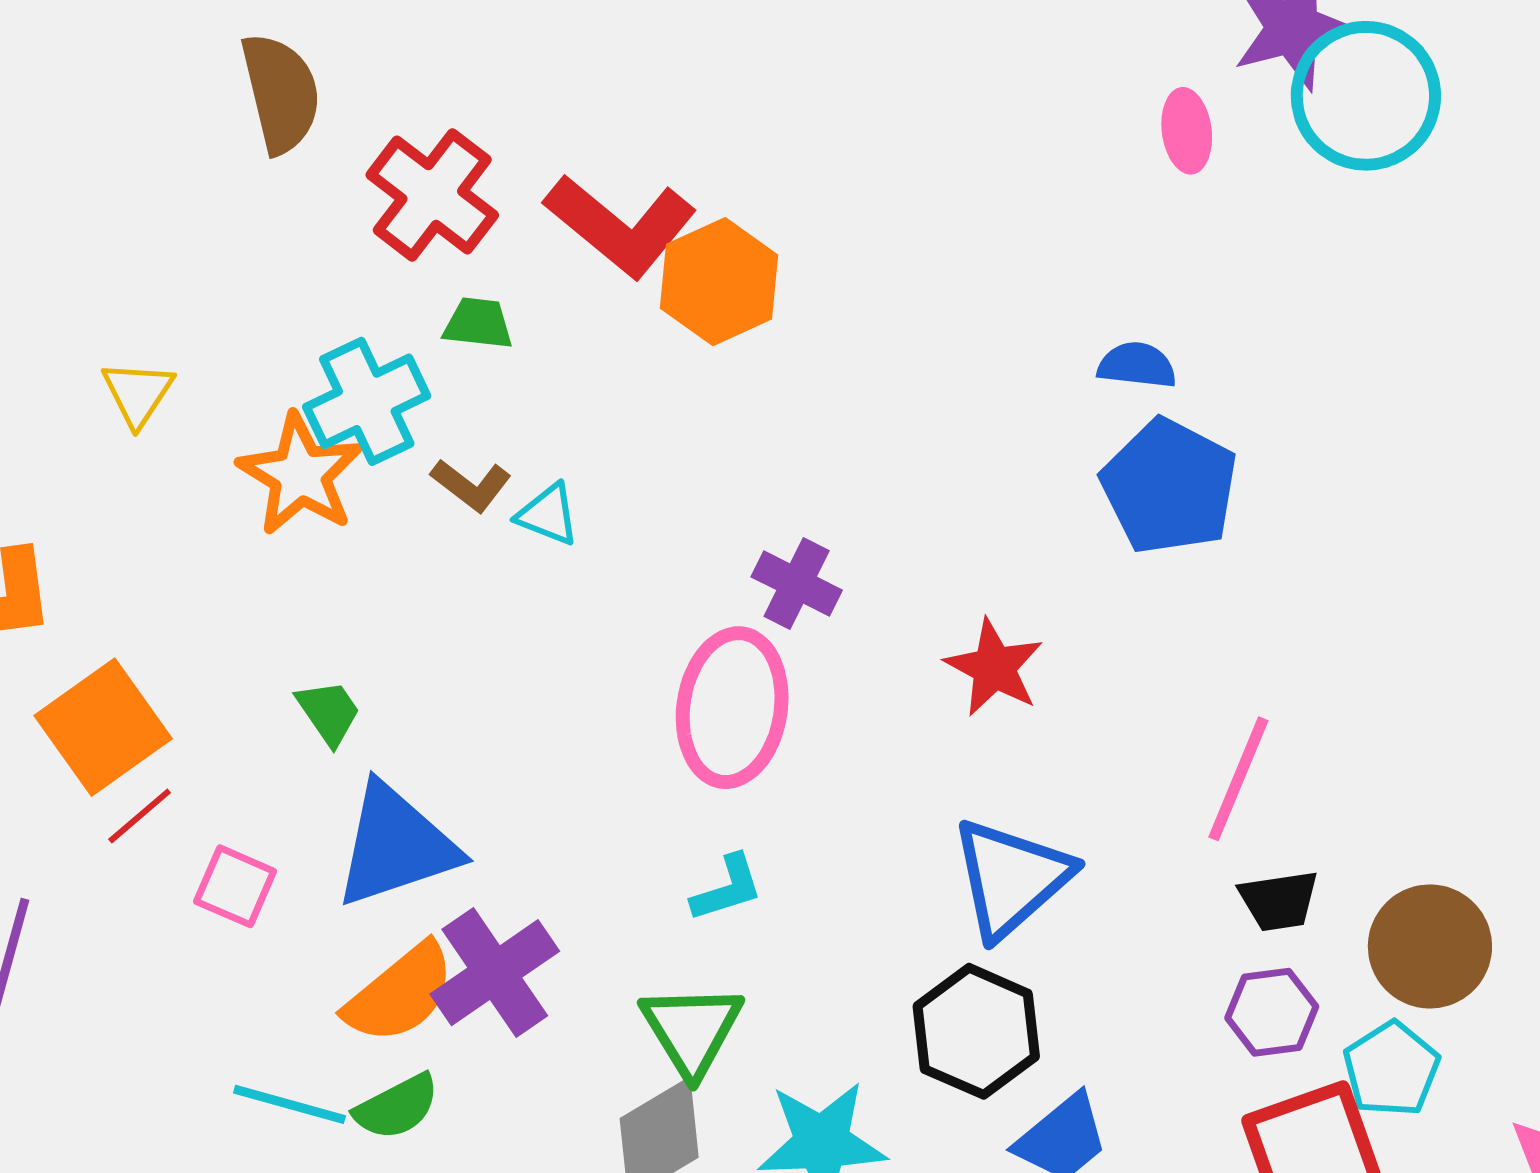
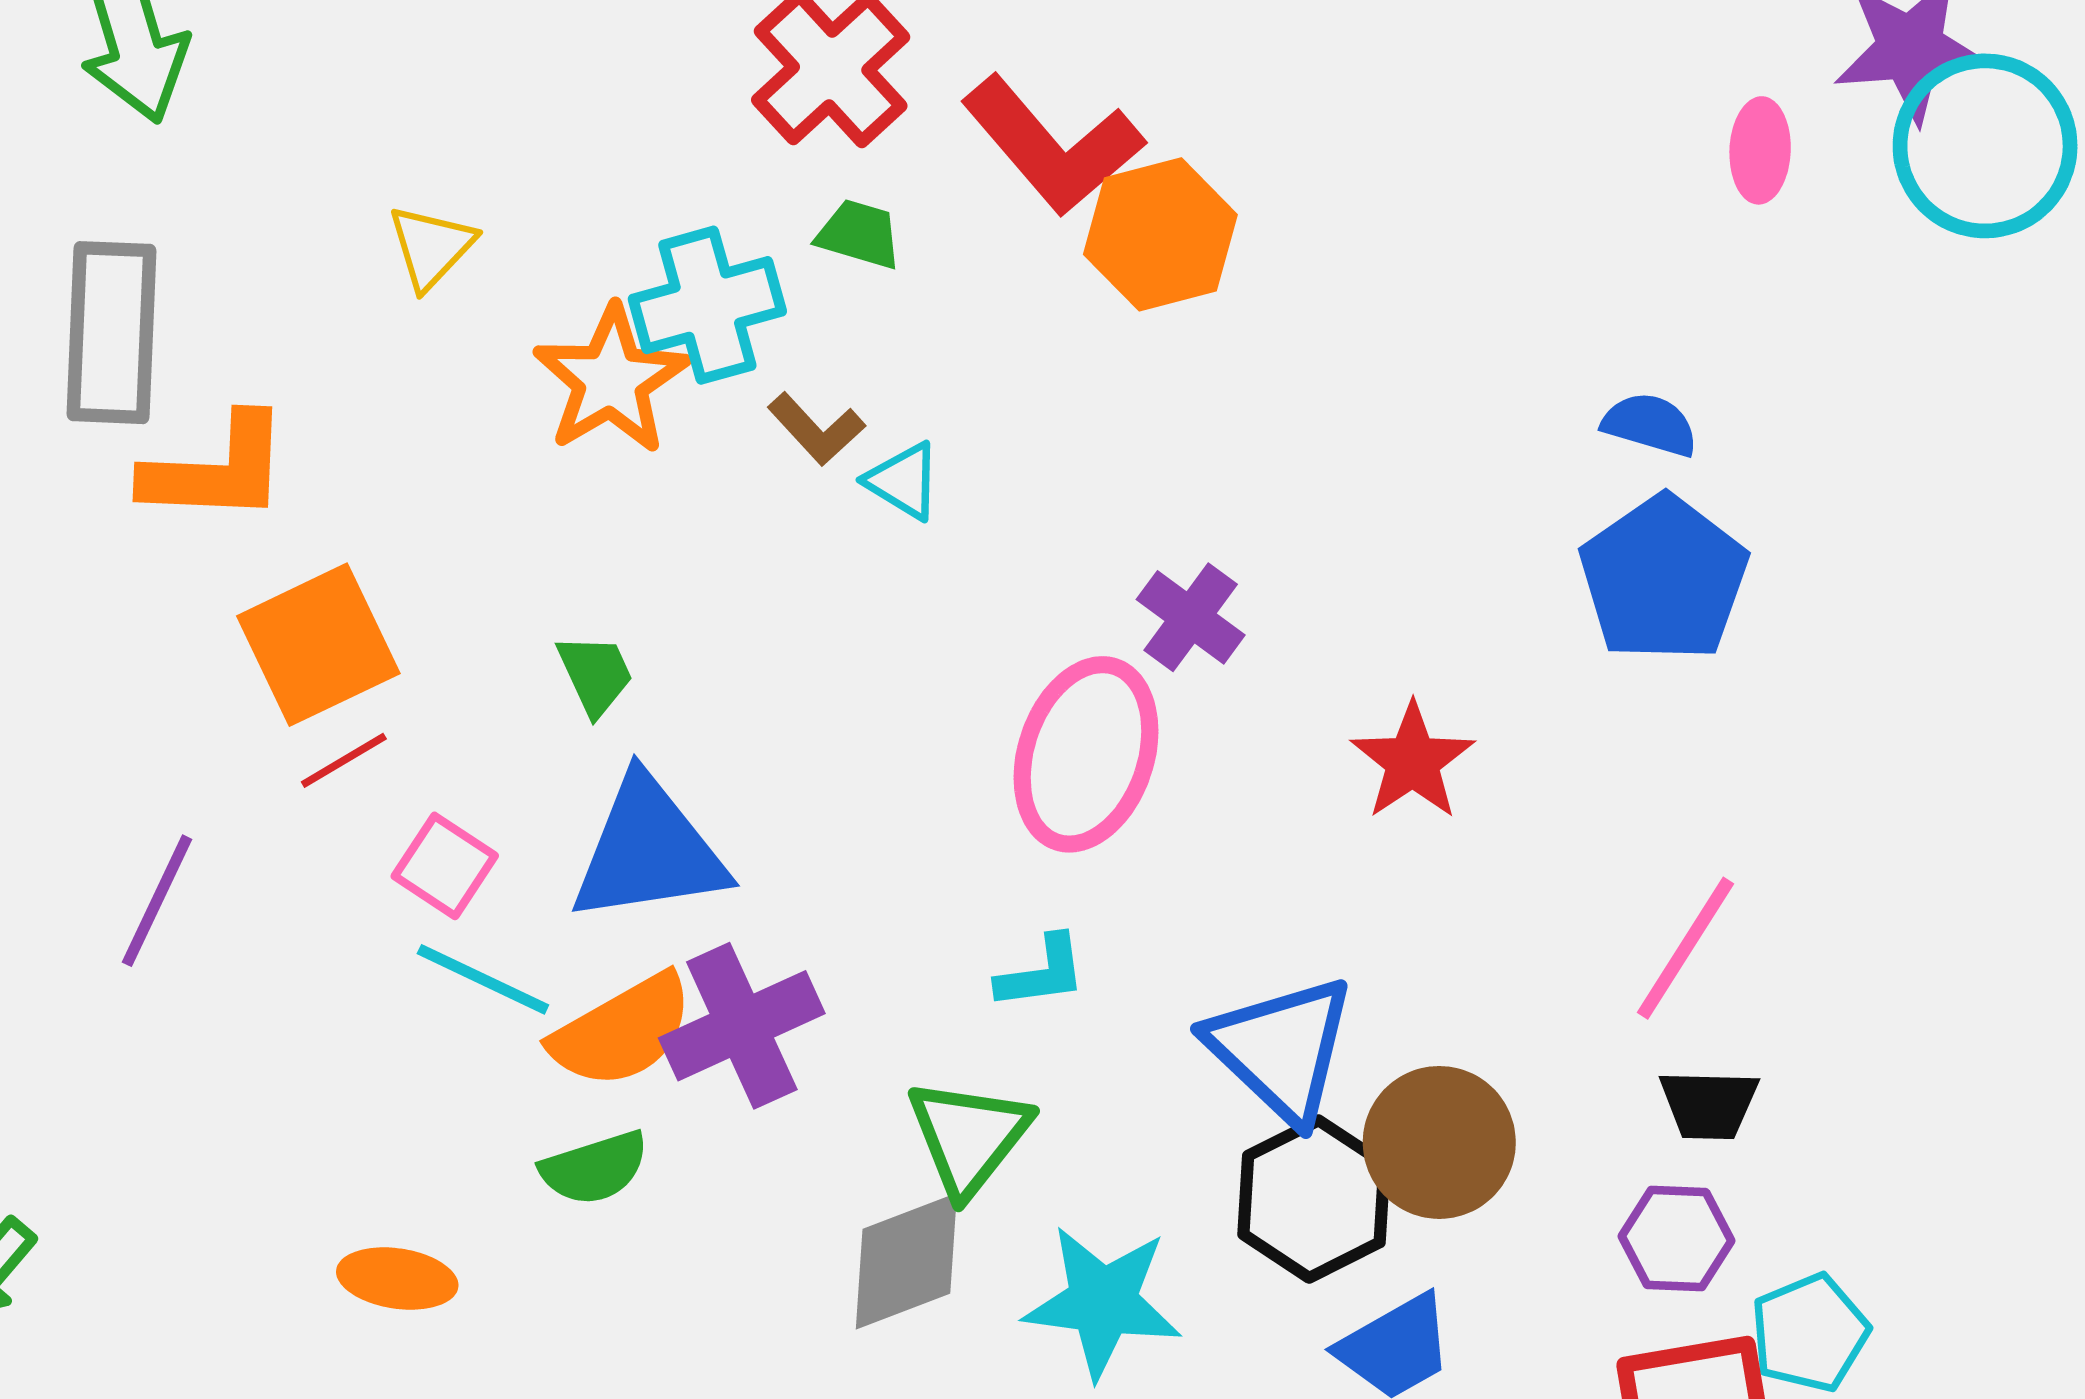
blue triangle: (1011, 878) -> (1281, 1049), moved, turned -45
brown circle: (1430, 946) -> (1439, 1142), moved
cyan line: (289, 1104) -> (483, 979), moved

